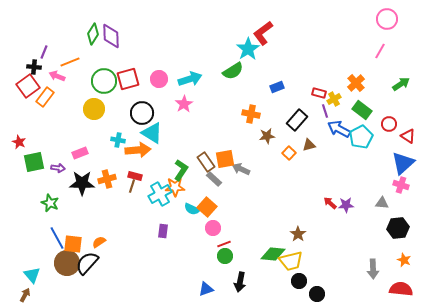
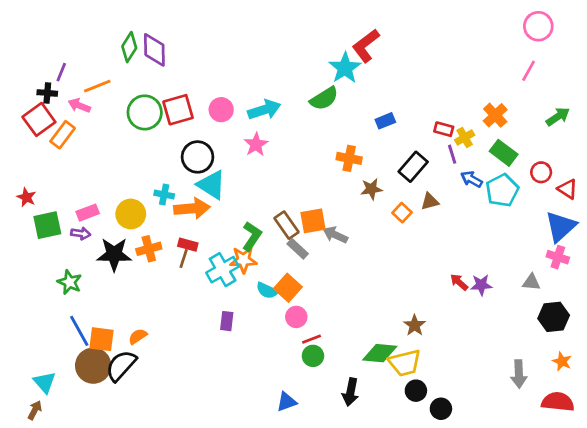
yellow circle: (94, 109) -> (131, 214), moved
blue arrow: (339, 129) -> (472, 179), size x0.7
pink rectangle: (80, 153) -> (88, 213), moved
black arrow: (240, 282) -> (351, 392), moved

